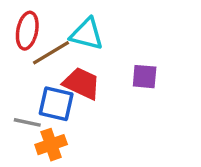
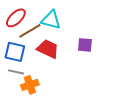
red ellipse: (27, 31) -> (16, 18), turned 35
blue square: (56, 104) -> (15, 52), moved

